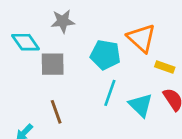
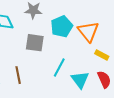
cyan pentagon: (105, 55) -> (62, 26), moved, turned 30
gray square: (53, 64) -> (35, 43), moved

